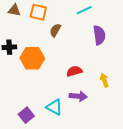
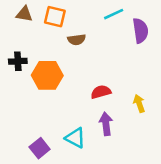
brown semicircle: (55, 30) -> (77, 40), turned -128
purple semicircle: (99, 35) -> (140, 31), moved
purple arrow: (78, 96) -> (106, 124), turned -102

